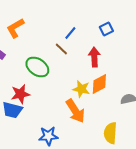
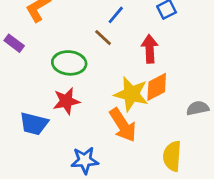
green ellipse: (37, 67) -> (69, 63), turned -30
yellow star: (81, 89) -> (131, 94), size x1.4
red star: (20, 94) -> (66, 101), moved

